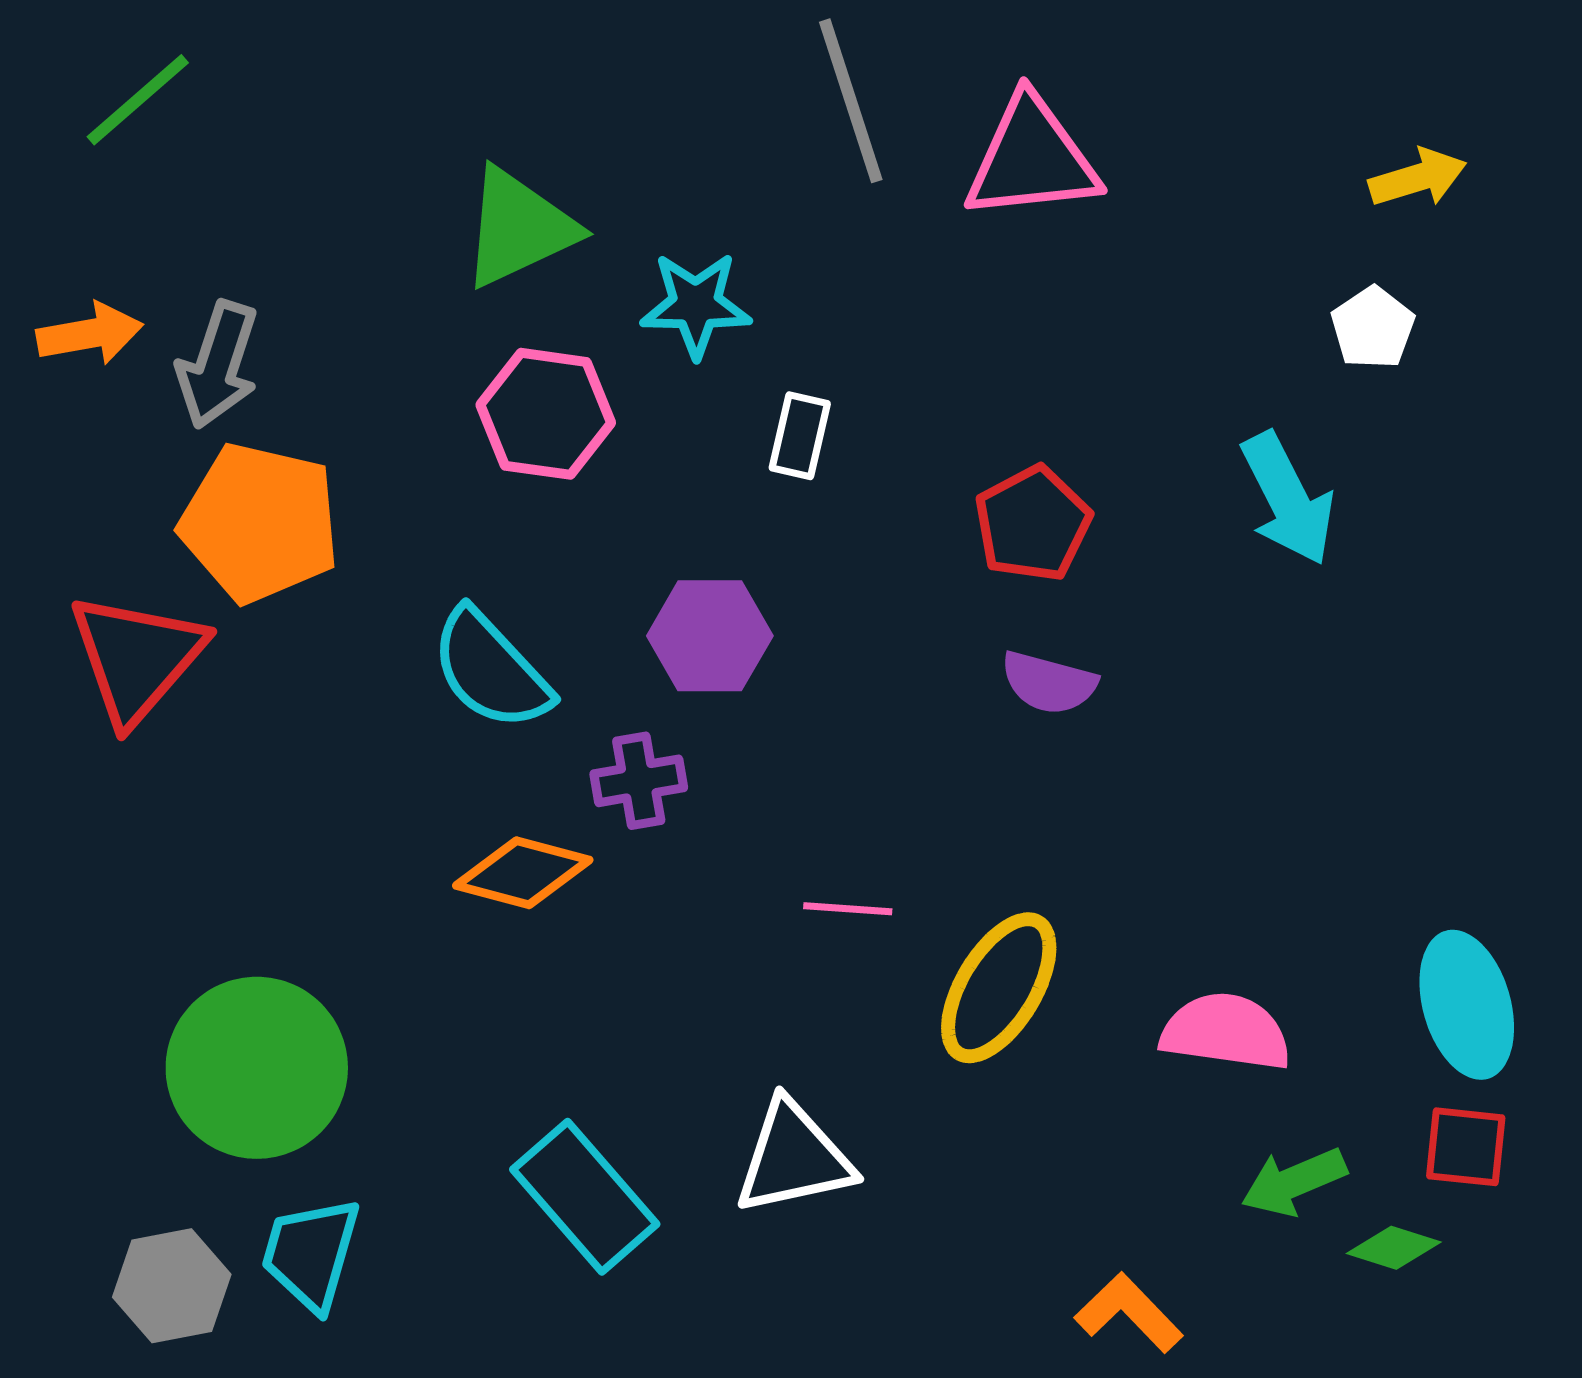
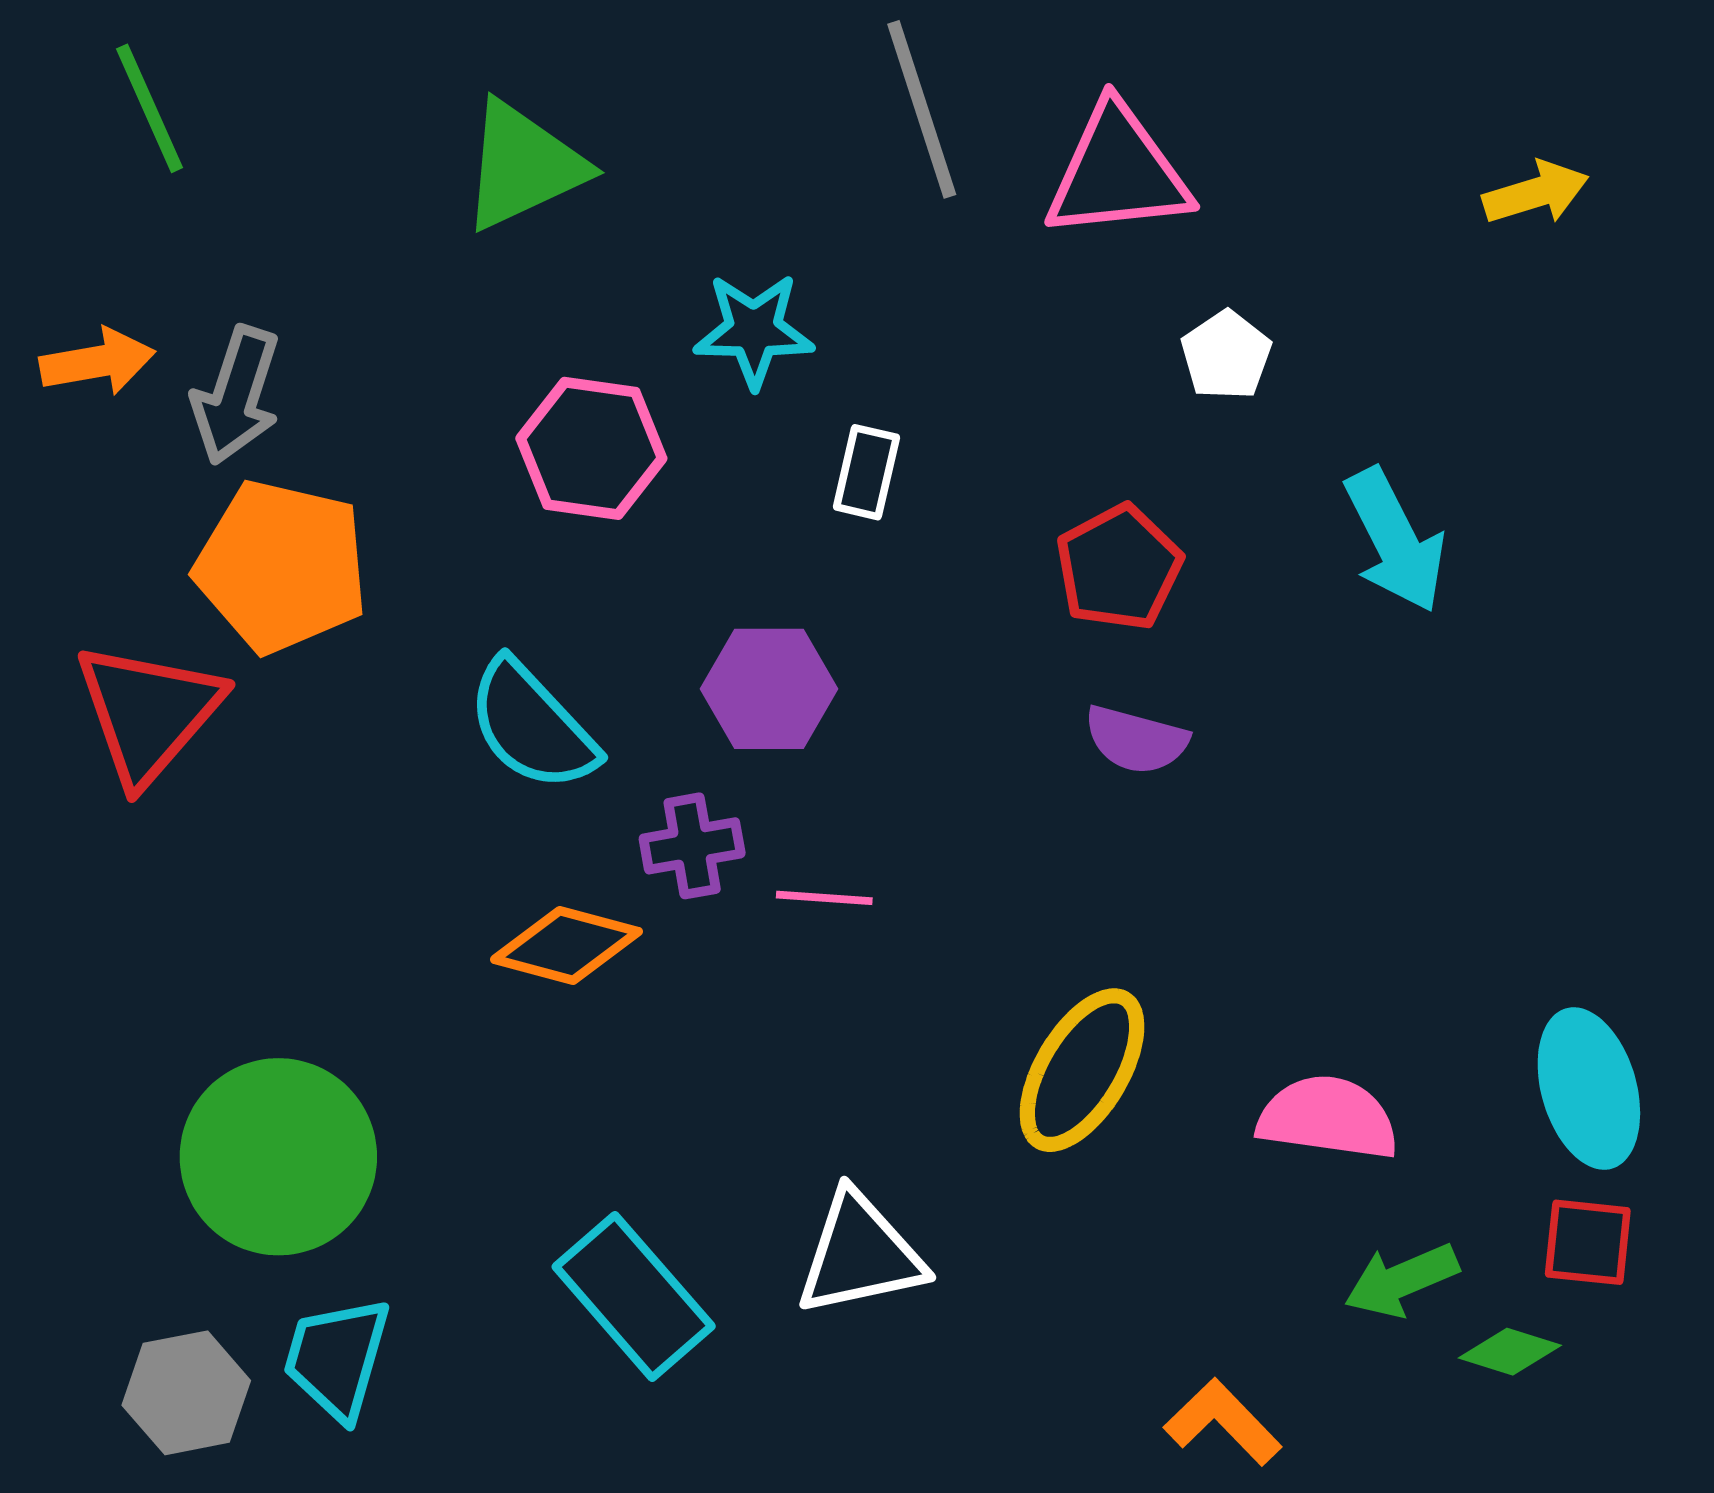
green line: (138, 100) -> (149, 108), turned -73
green triangle: (519, 228) -> (523, 166), moved
white pentagon: (1373, 328) -> (1226, 355), moved
pink line: (848, 909) -> (824, 898), moved

